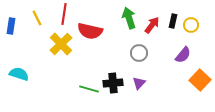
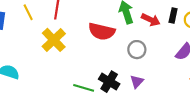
red arrow: (152, 25) -> (151, 20), turned 78
red semicircle: (90, 31) -> (102, 31), moved
black cross: (113, 83) -> (109, 82), turned 36

